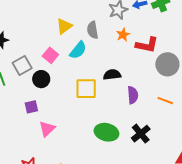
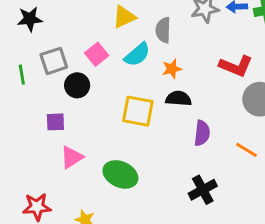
orange star: (123, 35) -> (172, 69), moved
green ellipse: (106, 132) -> (120, 174), moved

